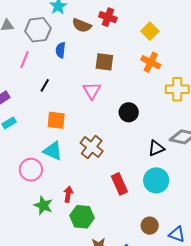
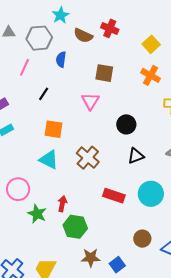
black triangle: (156, 148) -> (136, 156), moved
pink circle: (31, 170) -> (18, 189), moved
red rectangle: (119, 184) -> (114, 196), turned -50

